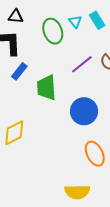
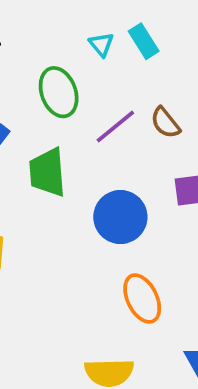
green ellipse: (53, 31) -> (59, 92), moved

